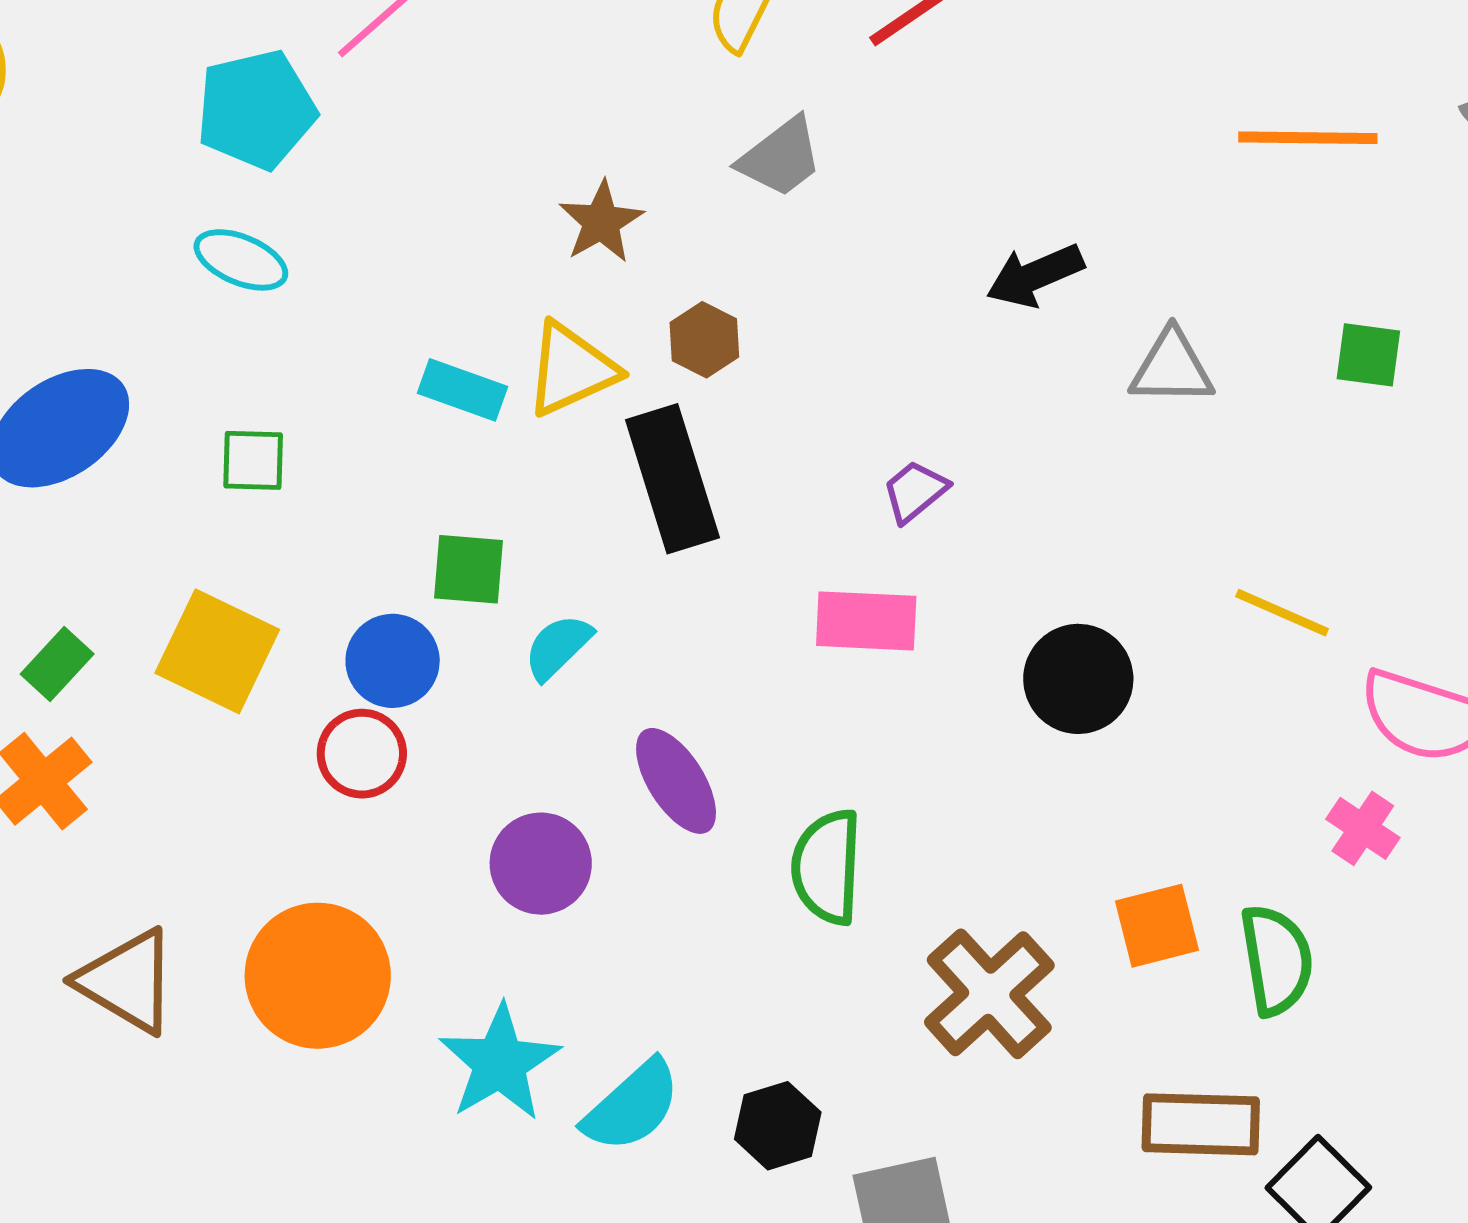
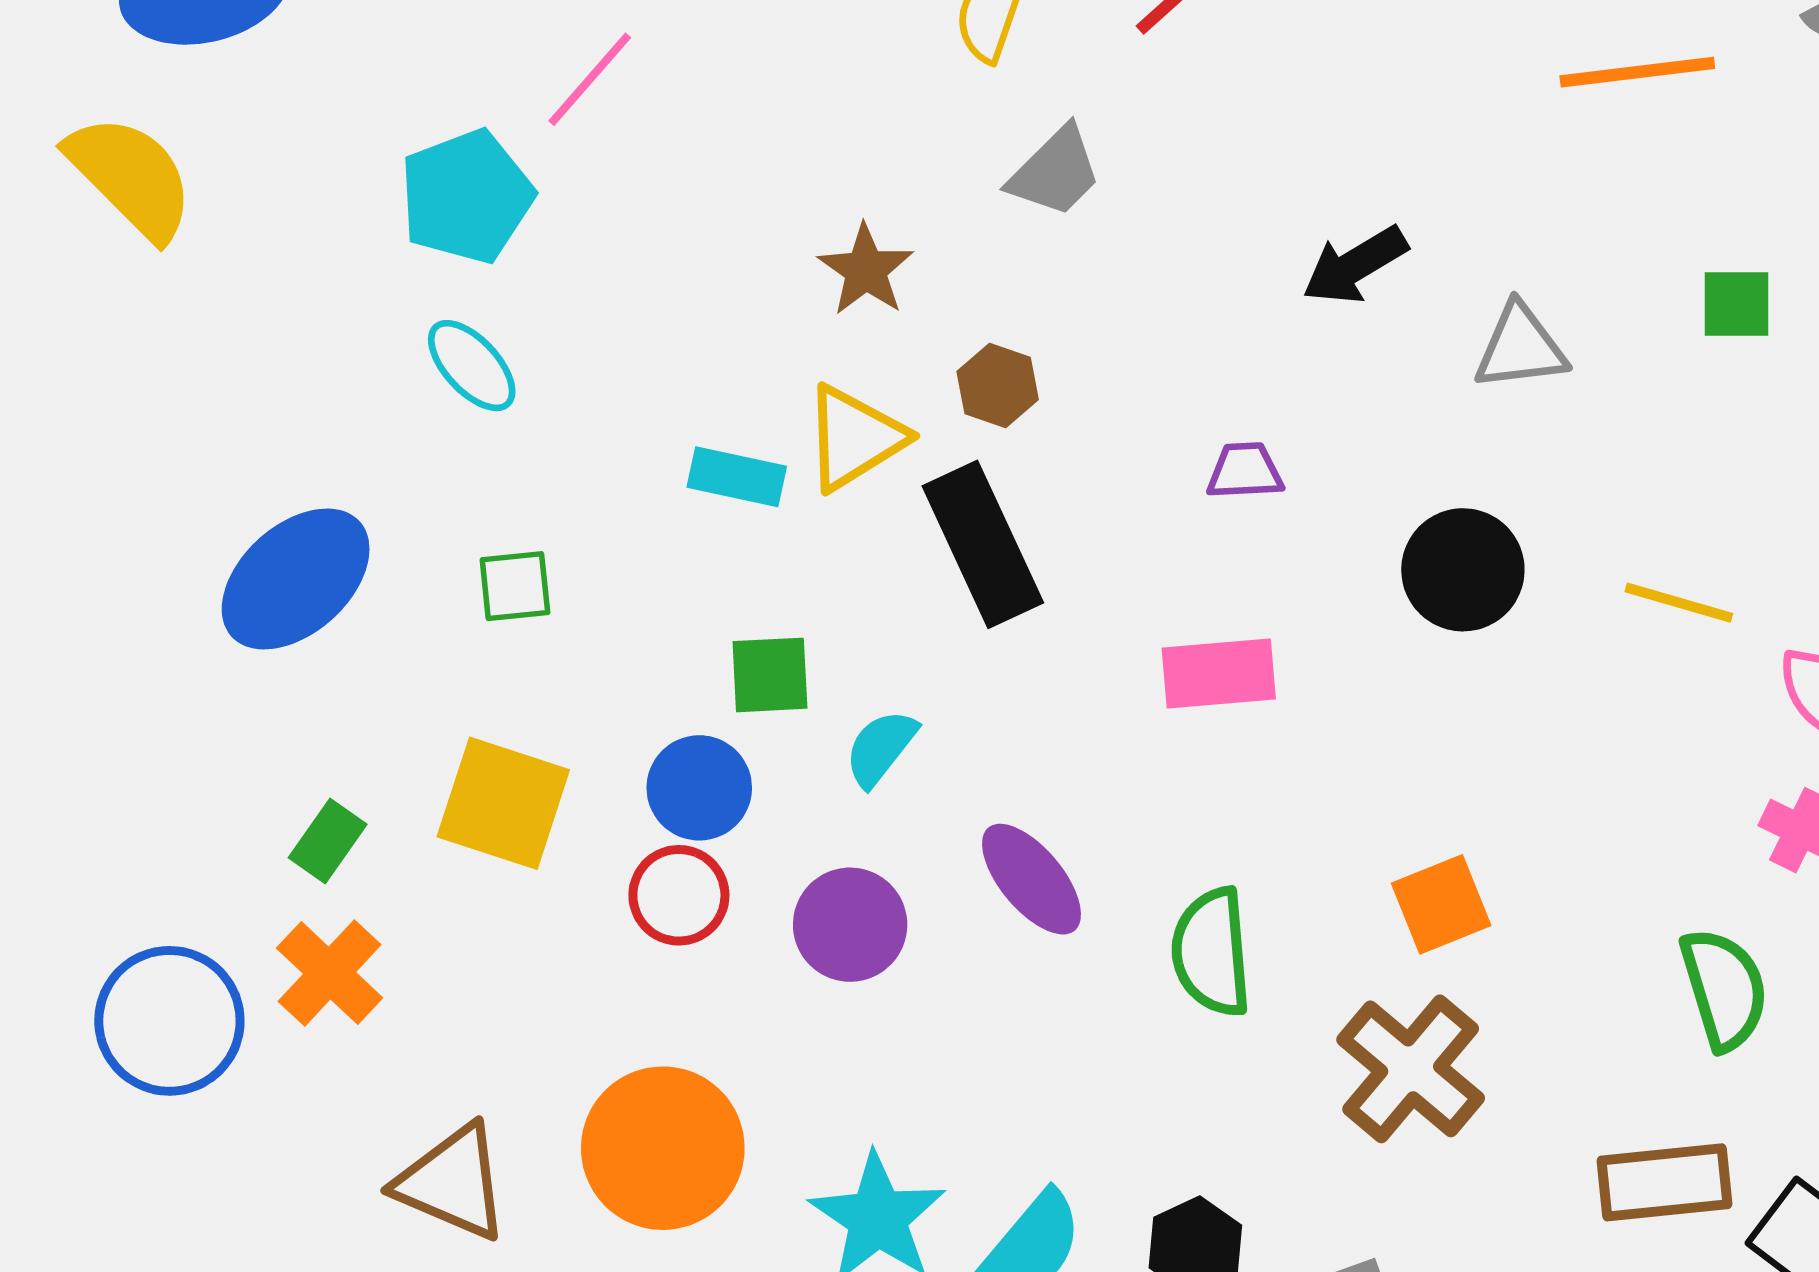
cyan ellipse: (241, 260) -> (472, 366), turned 32
purple trapezoid: (915, 491) -> (1245, 471), moved, turned 44
black circle: (1078, 679) -> (1463, 570), moved
purple circle: (541, 864) -> (850, 925), moved
orange square: (1157, 926) -> (1441, 904), moved

